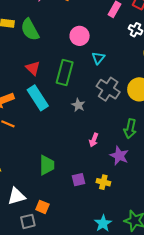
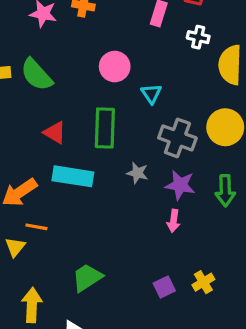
cyan rectangle: (38, 98) -> (73, 176), turned -35
purple star: (119, 156) -> (180, 185), moved
green trapezoid: (47, 165) -> (87, 278), moved, turned -110
yellow cross: (103, 182) -> (203, 282), turned -32

